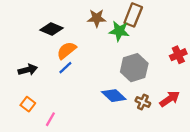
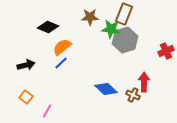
gray hexagon: (134, 68) -> (125, 40), moved
red arrow: (170, 99) -> (144, 82), moved, turned -54

